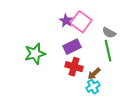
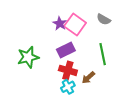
gray semicircle: (109, 33) -> (104, 19), moved
cyan cross: (93, 87) -> (68, 87), moved

